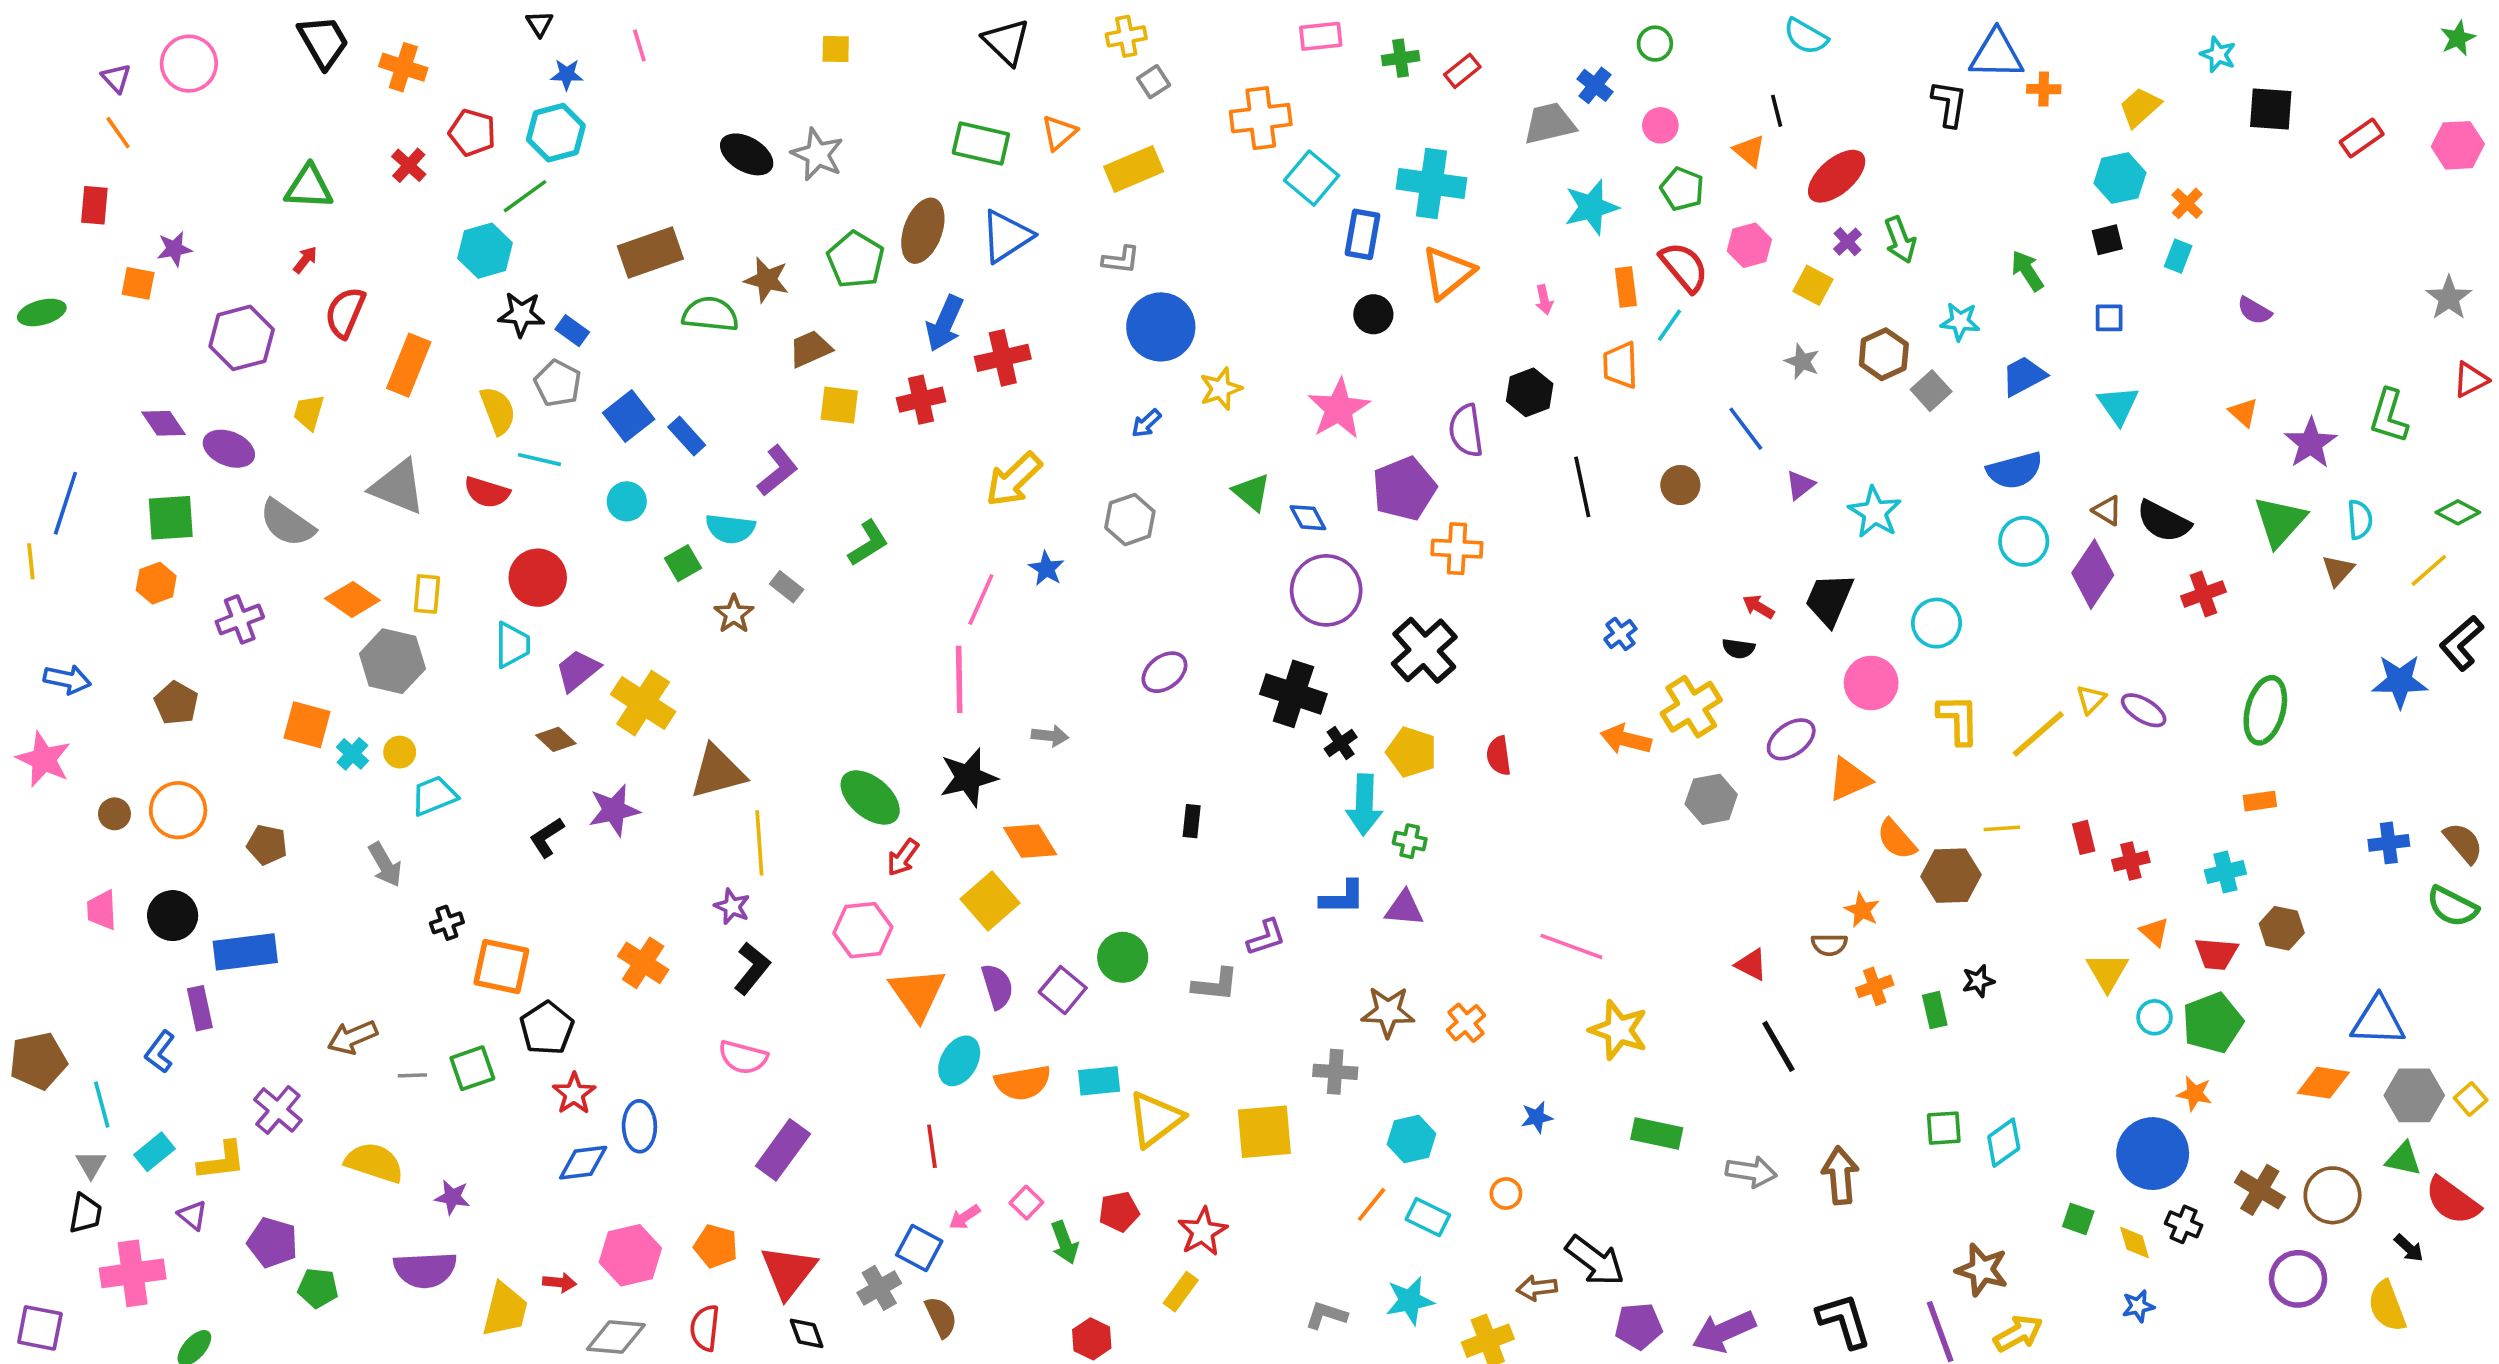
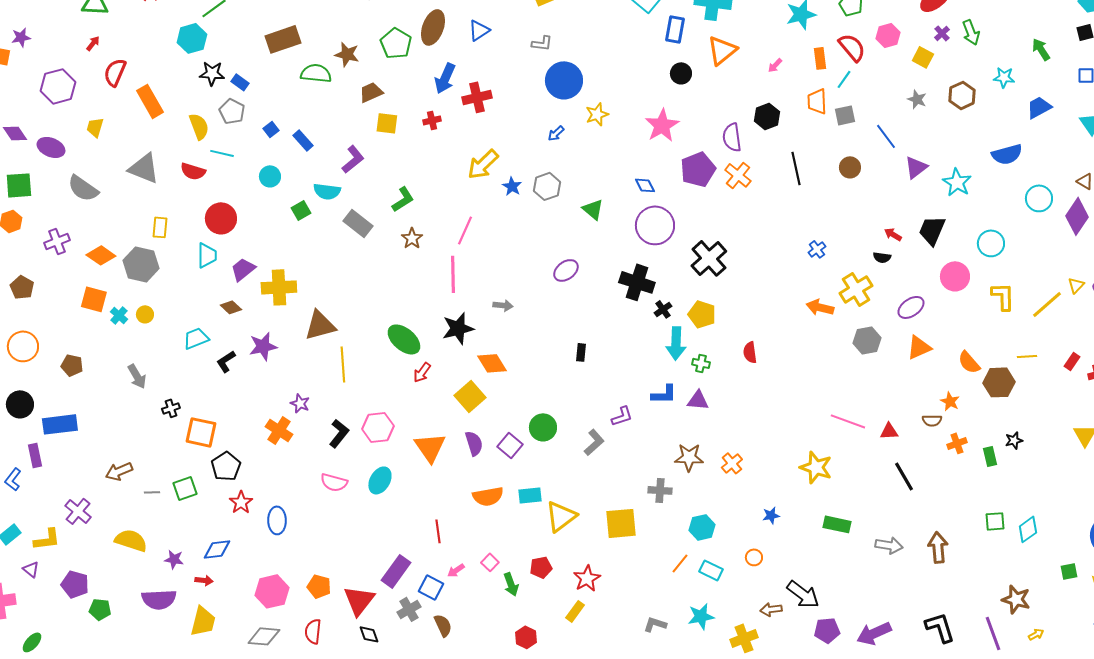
blue triangle: (1006, 236) -> (479, 30), size x0.7
pink arrow: (1544, 300) -> (775, 65), turned 56
orange rectangle: (409, 365) -> (150, 101), turned -52
gray square: (1931, 391) -> (845, 115), moved, turned 30
red cross: (921, 400) -> (432, 120), size x0.7
blue square: (629, 416) -> (271, 129), size x0.6
blue semicircle: (2015, 470) -> (1007, 154), moved
purple triangle: (1800, 485) -> (916, 167), size x1.4
green triangle: (1252, 492) -> (593, 209), moved
orange cross: (1457, 549) -> (738, 175), moved, turned 36
blue star: (1046, 569) -> (512, 186), moved
gray rectangle: (787, 587) -> (358, 223), size x1.6
orange diamond: (352, 599) -> (101, 255), moved
brown star: (734, 614) -> (412, 238), moved
yellow cross: (643, 703) -> (279, 287), turned -36
red semicircle: (1499, 756) -> (750, 352), moved
orange triangle: (1849, 779) -> (919, 347), moved
cyan trapezoid: (434, 796) -> (196, 338), moved
red rectangle: (2084, 837) -> (1072, 361), turned 48
purple star: (732, 906) -> (300, 403), moved
pink hexagon: (863, 930) -> (378, 427), moved
pink line: (1571, 946) -> (848, 421), moved
red triangle: (1751, 965) -> (889, 431), turned -30
gray L-shape: (1215, 985) -> (594, 442), turned -48
cyan ellipse: (959, 1061) -> (380, 480), moved
purple rectangle: (783, 1150) -> (396, 571), moved
blue diamond: (583, 1163) -> (217, 549), moved
green square: (2078, 1219) -> (1069, 571), turned -30
red arrow: (560, 1283) -> (204, 580), moved
yellow arrow: (2018, 1333) -> (1036, 634), size x0.6

